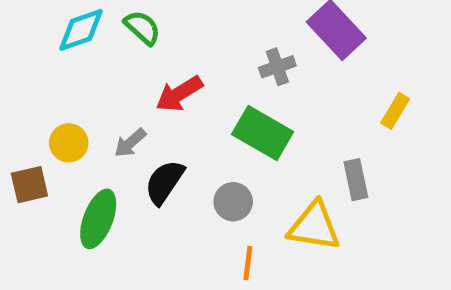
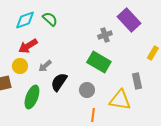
red arrow: (179, 94) -> (28, 46), moved

